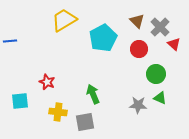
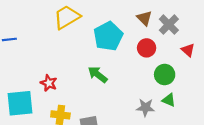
red triangle: (174, 44) -> (188, 50), moved
green arrow: (93, 94) -> (98, 75), moved, turned -30
cyan square: (20, 101) -> (20, 103), size x1.5

